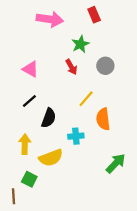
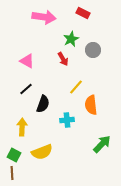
red rectangle: (94, 15) -> (83, 13), turned -40
gray circle: (105, 66) -> (93, 50), moved
yellow semicircle: (51, 158) -> (42, 152), moved
green square: (29, 179) -> (14, 155), moved

